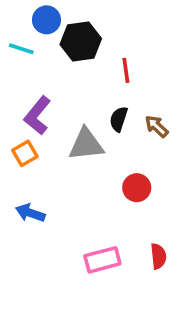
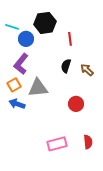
blue circle: (46, 20) -> (26, 39), moved
gray triangle: (86, 144) -> (38, 88), moved
blue arrow: (30, 213) -> (17, 104), moved

